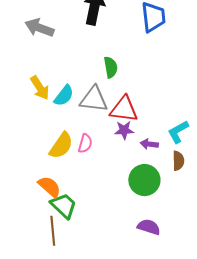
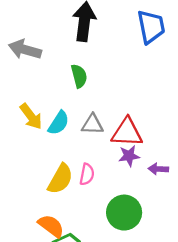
green semicircle: (111, 67) -> (79, 76), moved
gray triangle: (94, 99) -> (92, 124), size x0.7
green circle: (144, 180) -> (124, 213), moved

